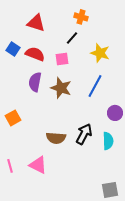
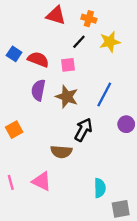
red triangle: (36, 23) -> (56, 15), moved
yellow star: (100, 53) -> (110, 42), moved, turned -30
black arrow: (84, 134) -> (83, 130), moved
cyan semicircle: (108, 141) -> (100, 188), moved

